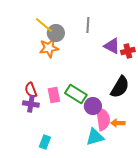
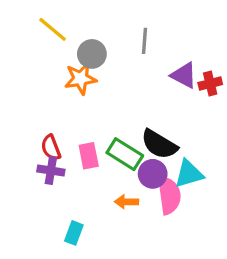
yellow line: (44, 25) -> (53, 29), moved
black semicircle: (120, 87) -> (159, 144), moved, turned 90
orange arrow: (118, 123) -> (126, 202), moved
cyan triangle: (95, 137) -> (189, 174), moved

